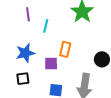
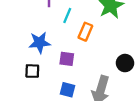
orange rectangle: (65, 49) -> (85, 32), moved

